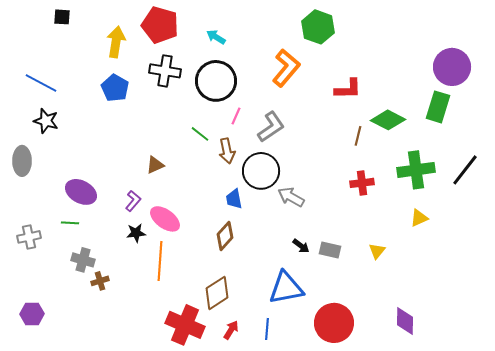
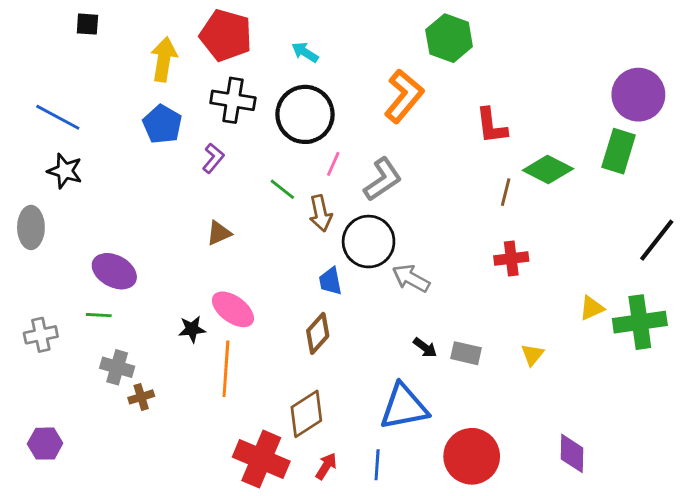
red L-shape: (348, 89) -> (491, 126), turned 84
green cross: (416, 170) -> (640, 322), moved
purple L-shape: (133, 201) -> (213, 158), moved

